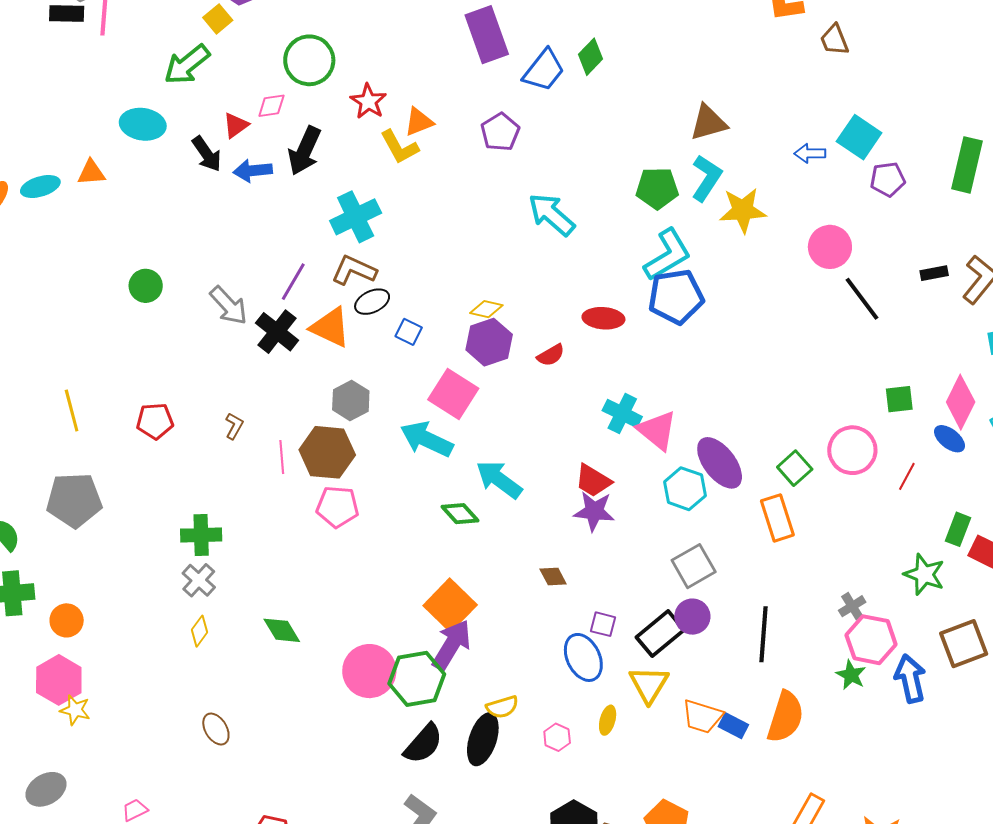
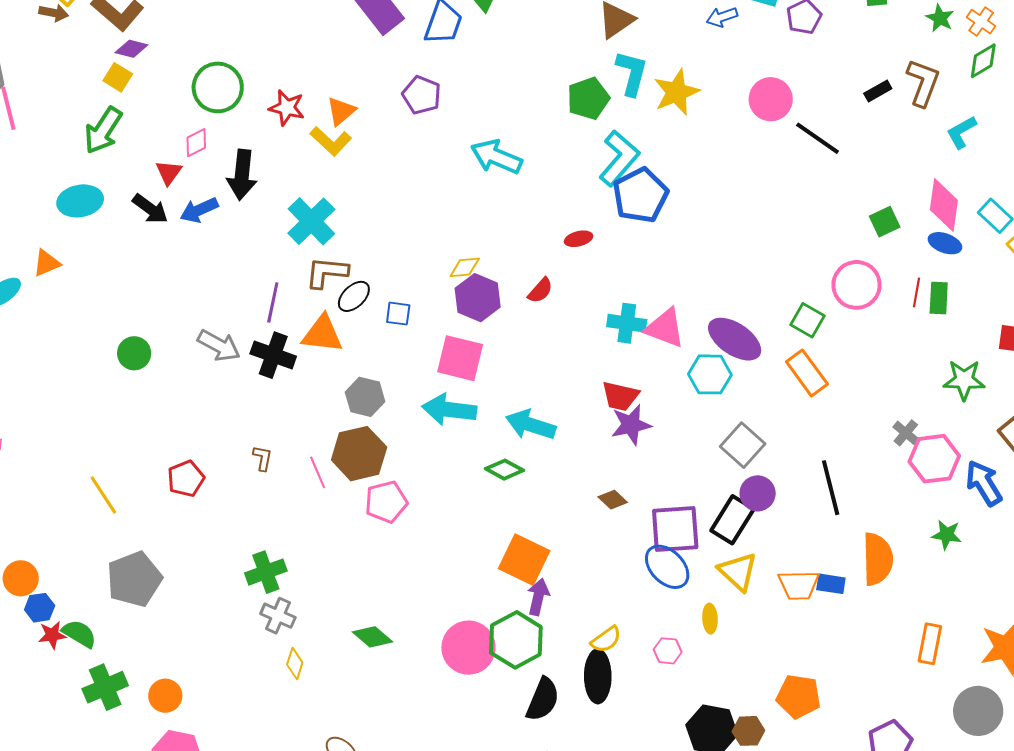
red ellipse: (603, 318) -> (579, 239), size x0.7
green rectangle: (958, 529) -> (939, 298), moved
purple square: (603, 624) -> (675, 529), size x2.0
purple arrow: (452, 645) -> (538, 597), size x0.7
green star: (851, 675) -> (947, 535), moved

